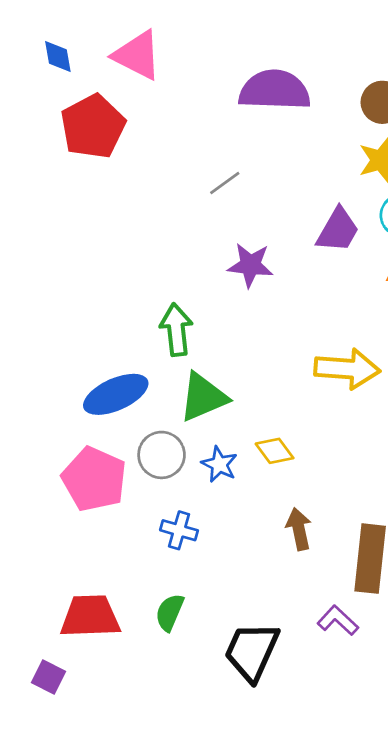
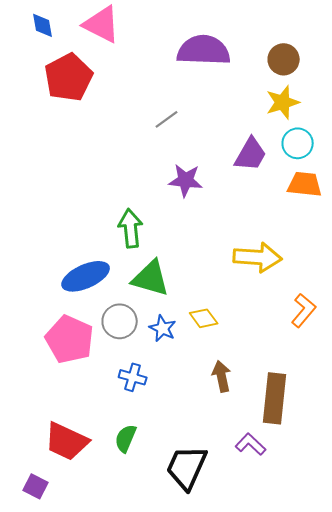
green triangle: (203, 397) -> (151, 278), turned 39
red trapezoid: (90, 616) -> (67, 441), turned -153

